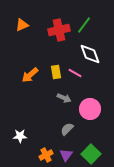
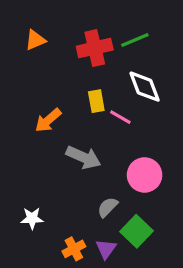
green line: (84, 25) -> (135, 40), turned 30
yellow rectangle: (56, 72) -> (96, 101), moved
gray arrow: (64, 98) -> (83, 157), moved, size x1.5
green square: (91, 154) -> (136, 231), moved

